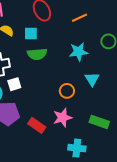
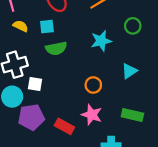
cyan triangle: (92, 79) -> (129, 71), moved, turned 35
white square: (14, 84) -> (35, 84), turned 32
pink star: (63, 118) -> (92, 115), turned -30

